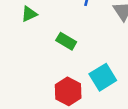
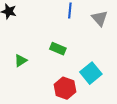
green triangle: (29, 14) -> (21, 61), moved

